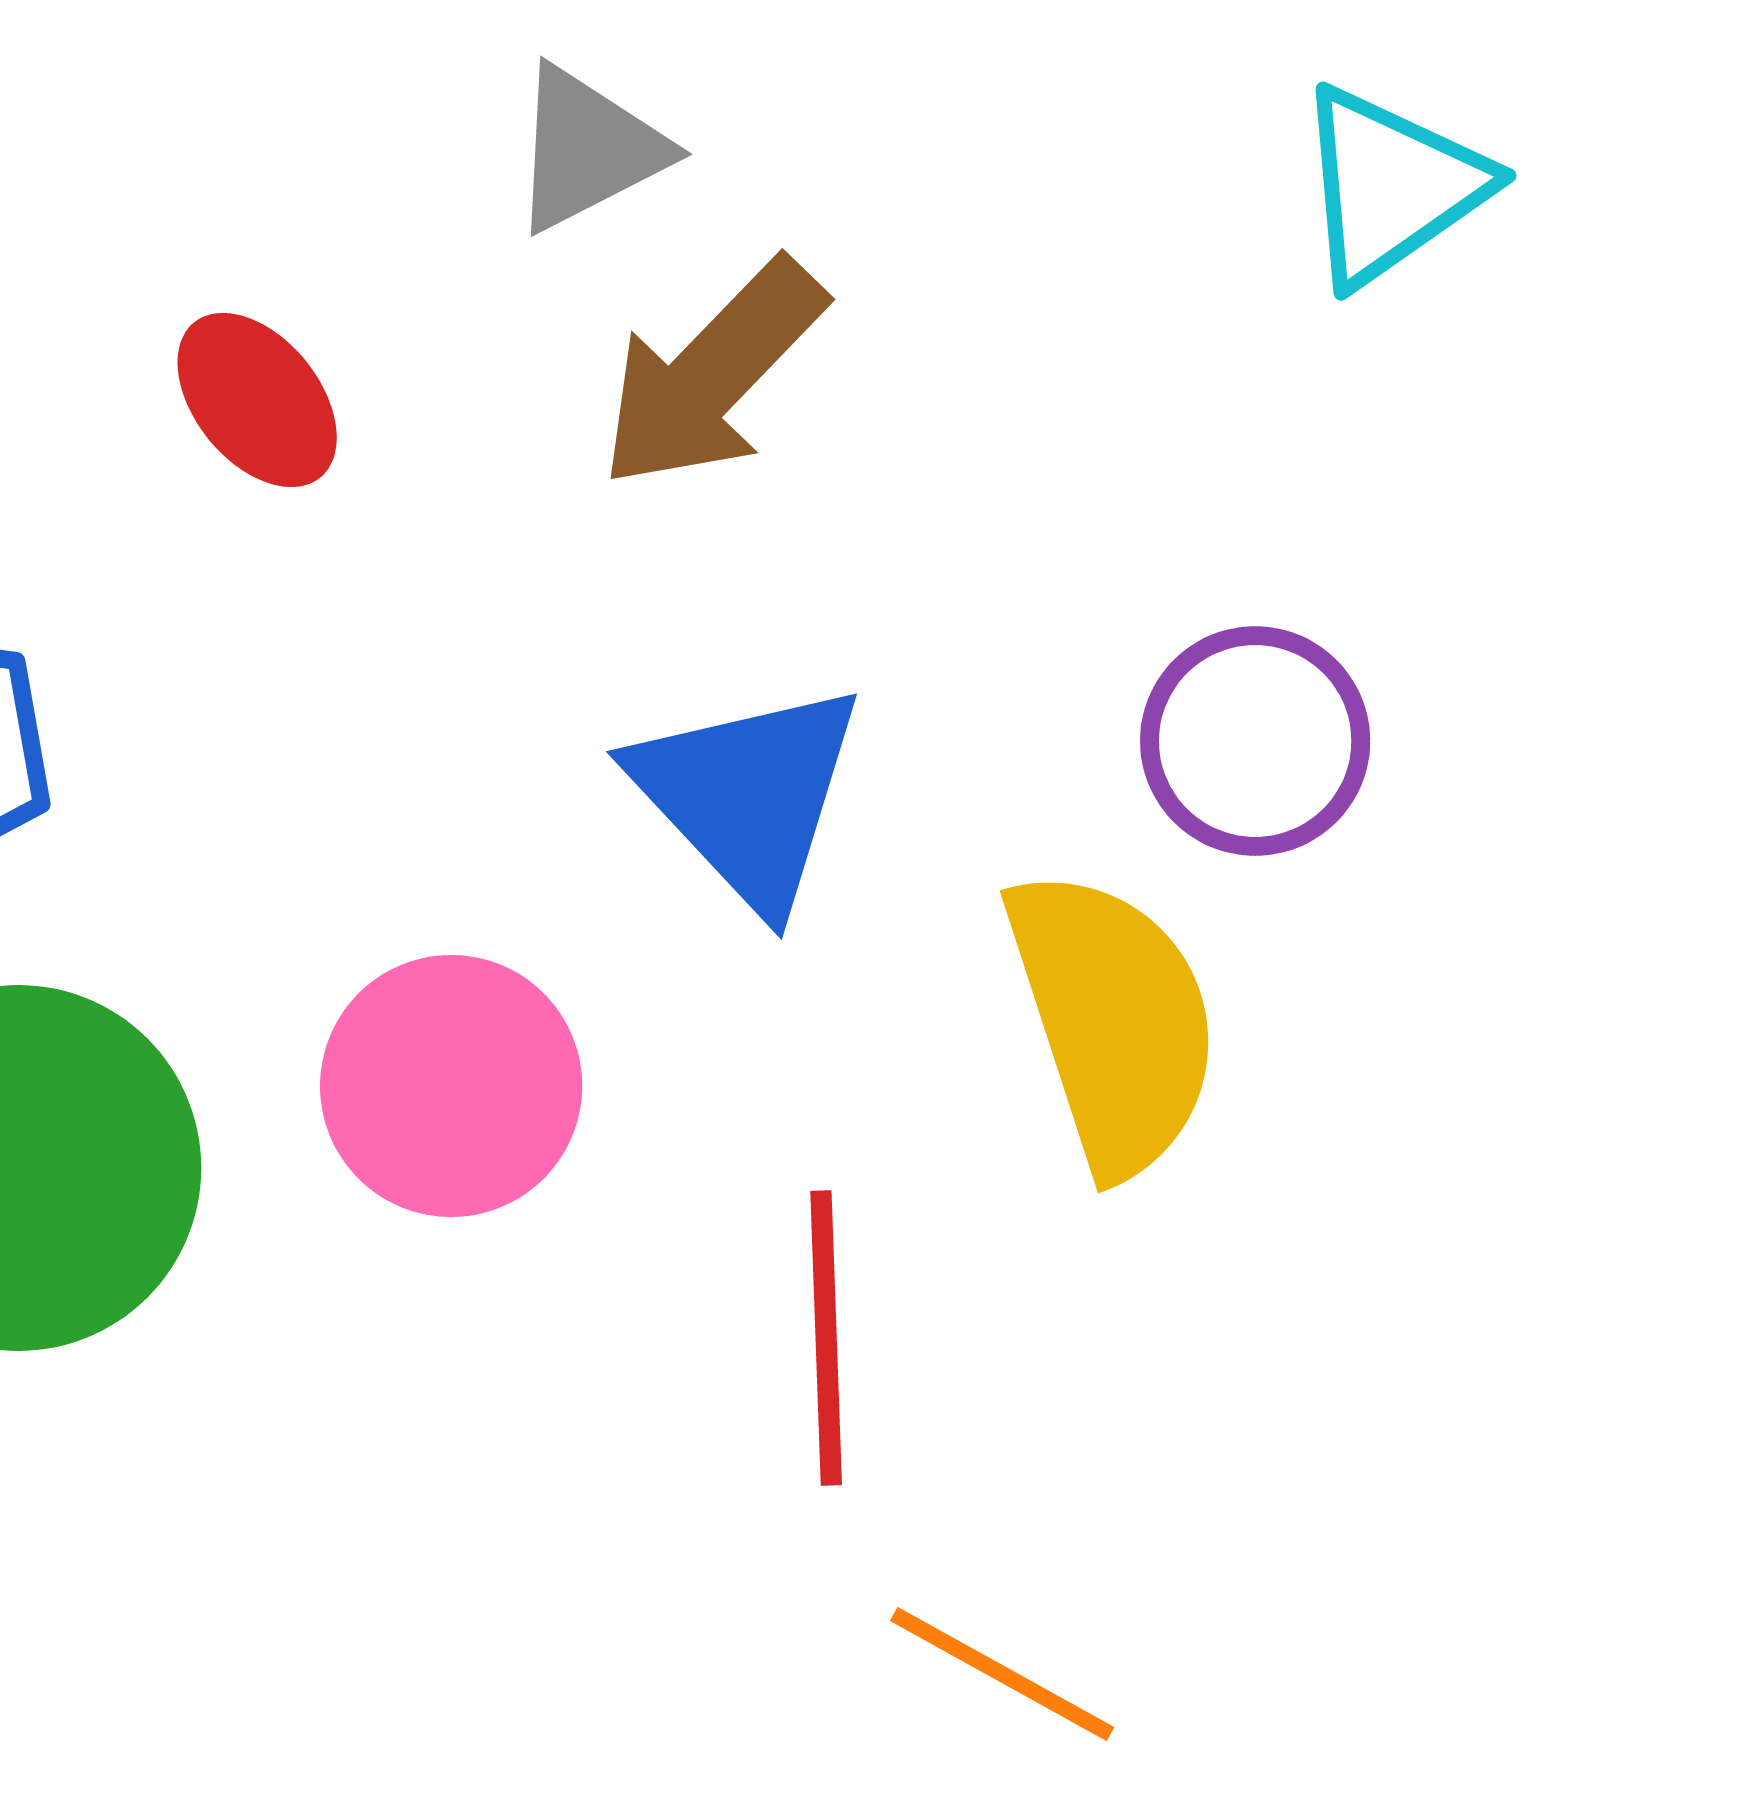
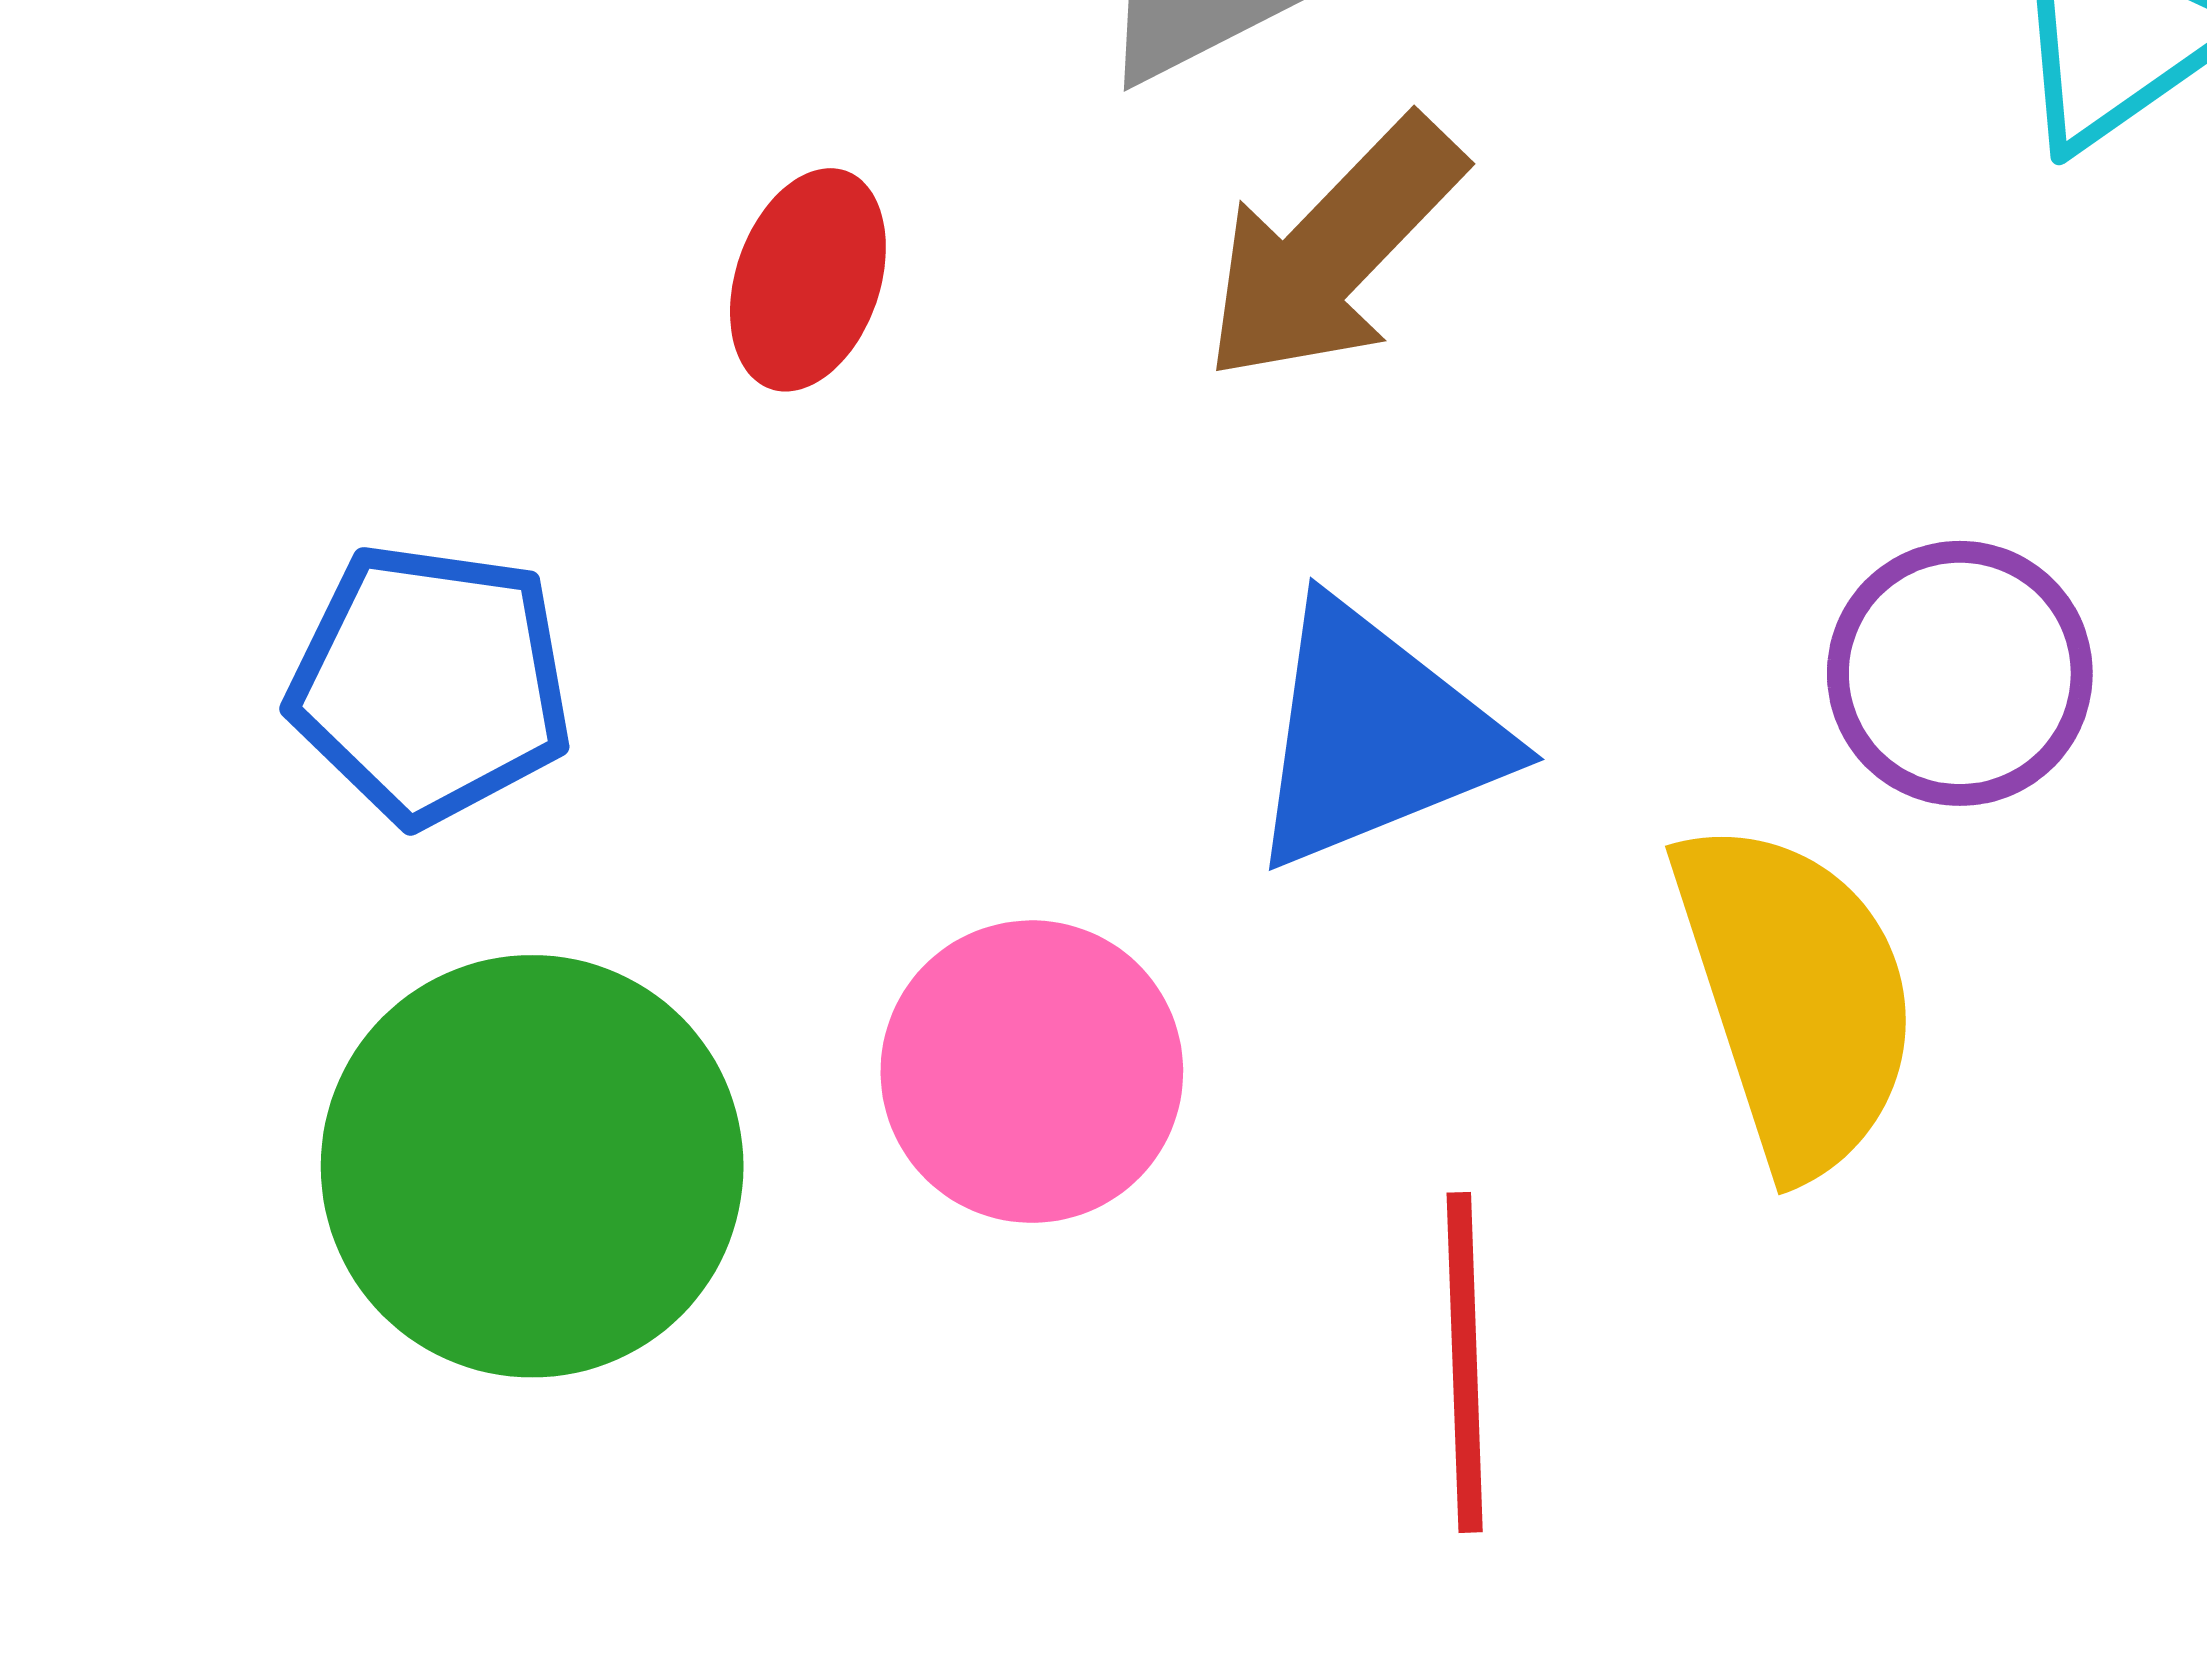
red ellipse: (257, 400) -> (808, 280), turned 58
blue triangle: (748, 795) -> (1375, 736), turned 51

